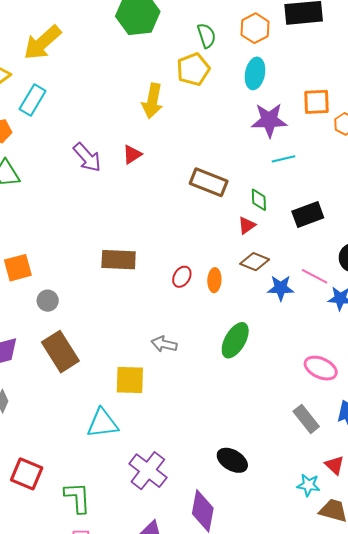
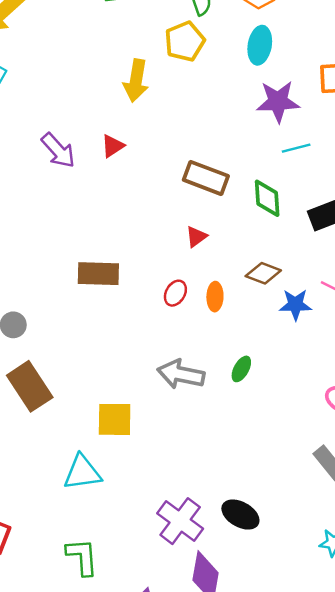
green diamond: (259, 200) -> (267, 198), size x1.4
red triangle: (247, 225) -> (196, 237), moved
green ellipse: (235, 340) -> (241, 369), size x0.6
gray arrow: (164, 344) -> (181, 374), moved, size x1.5
purple cross: (148, 471) -> (180, 521), moved
green L-shape: (77, 498) -> (82, 557), moved

